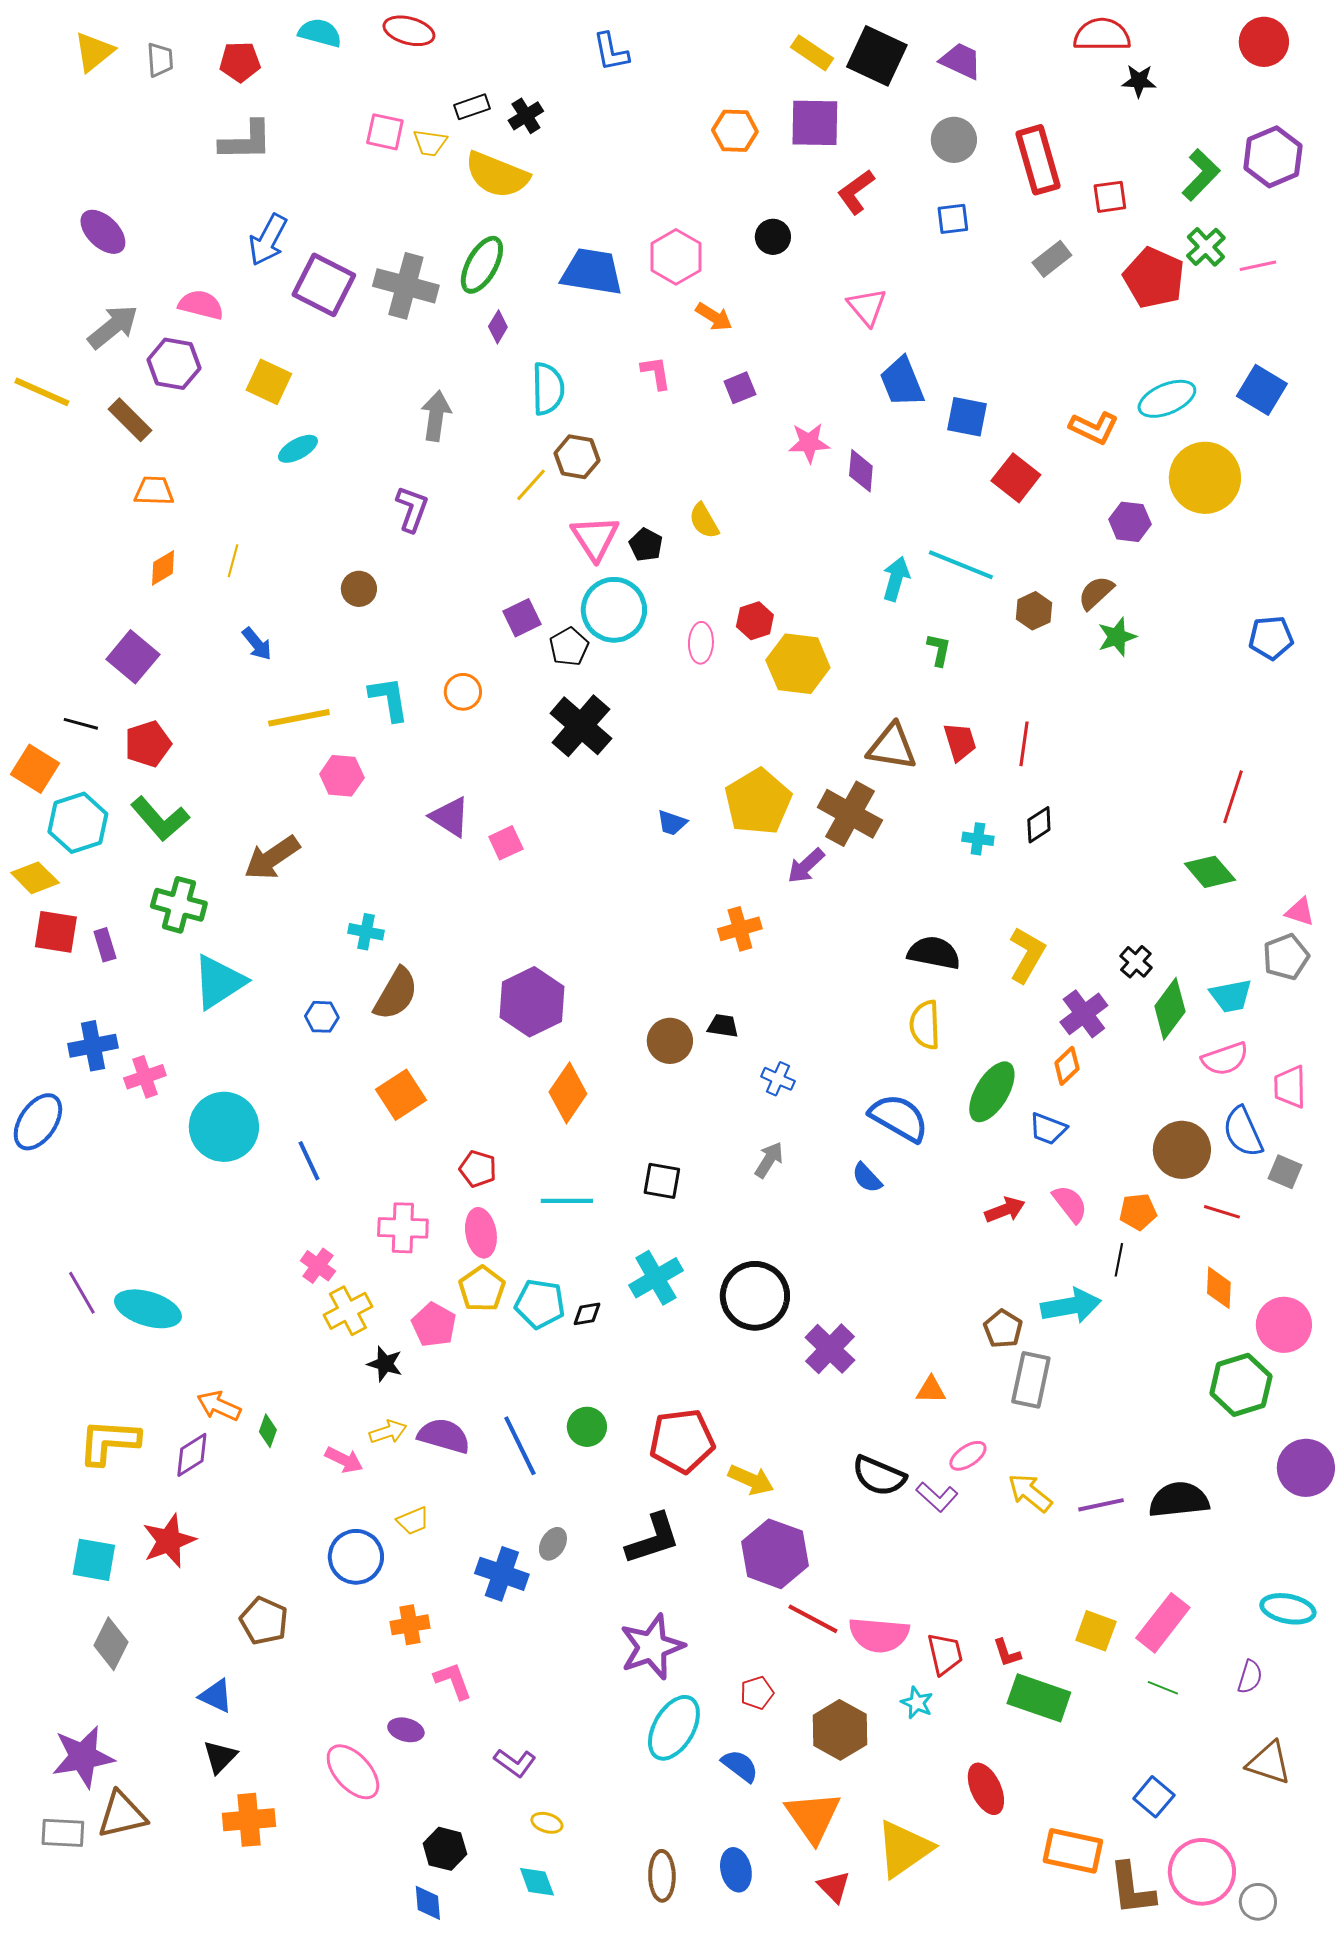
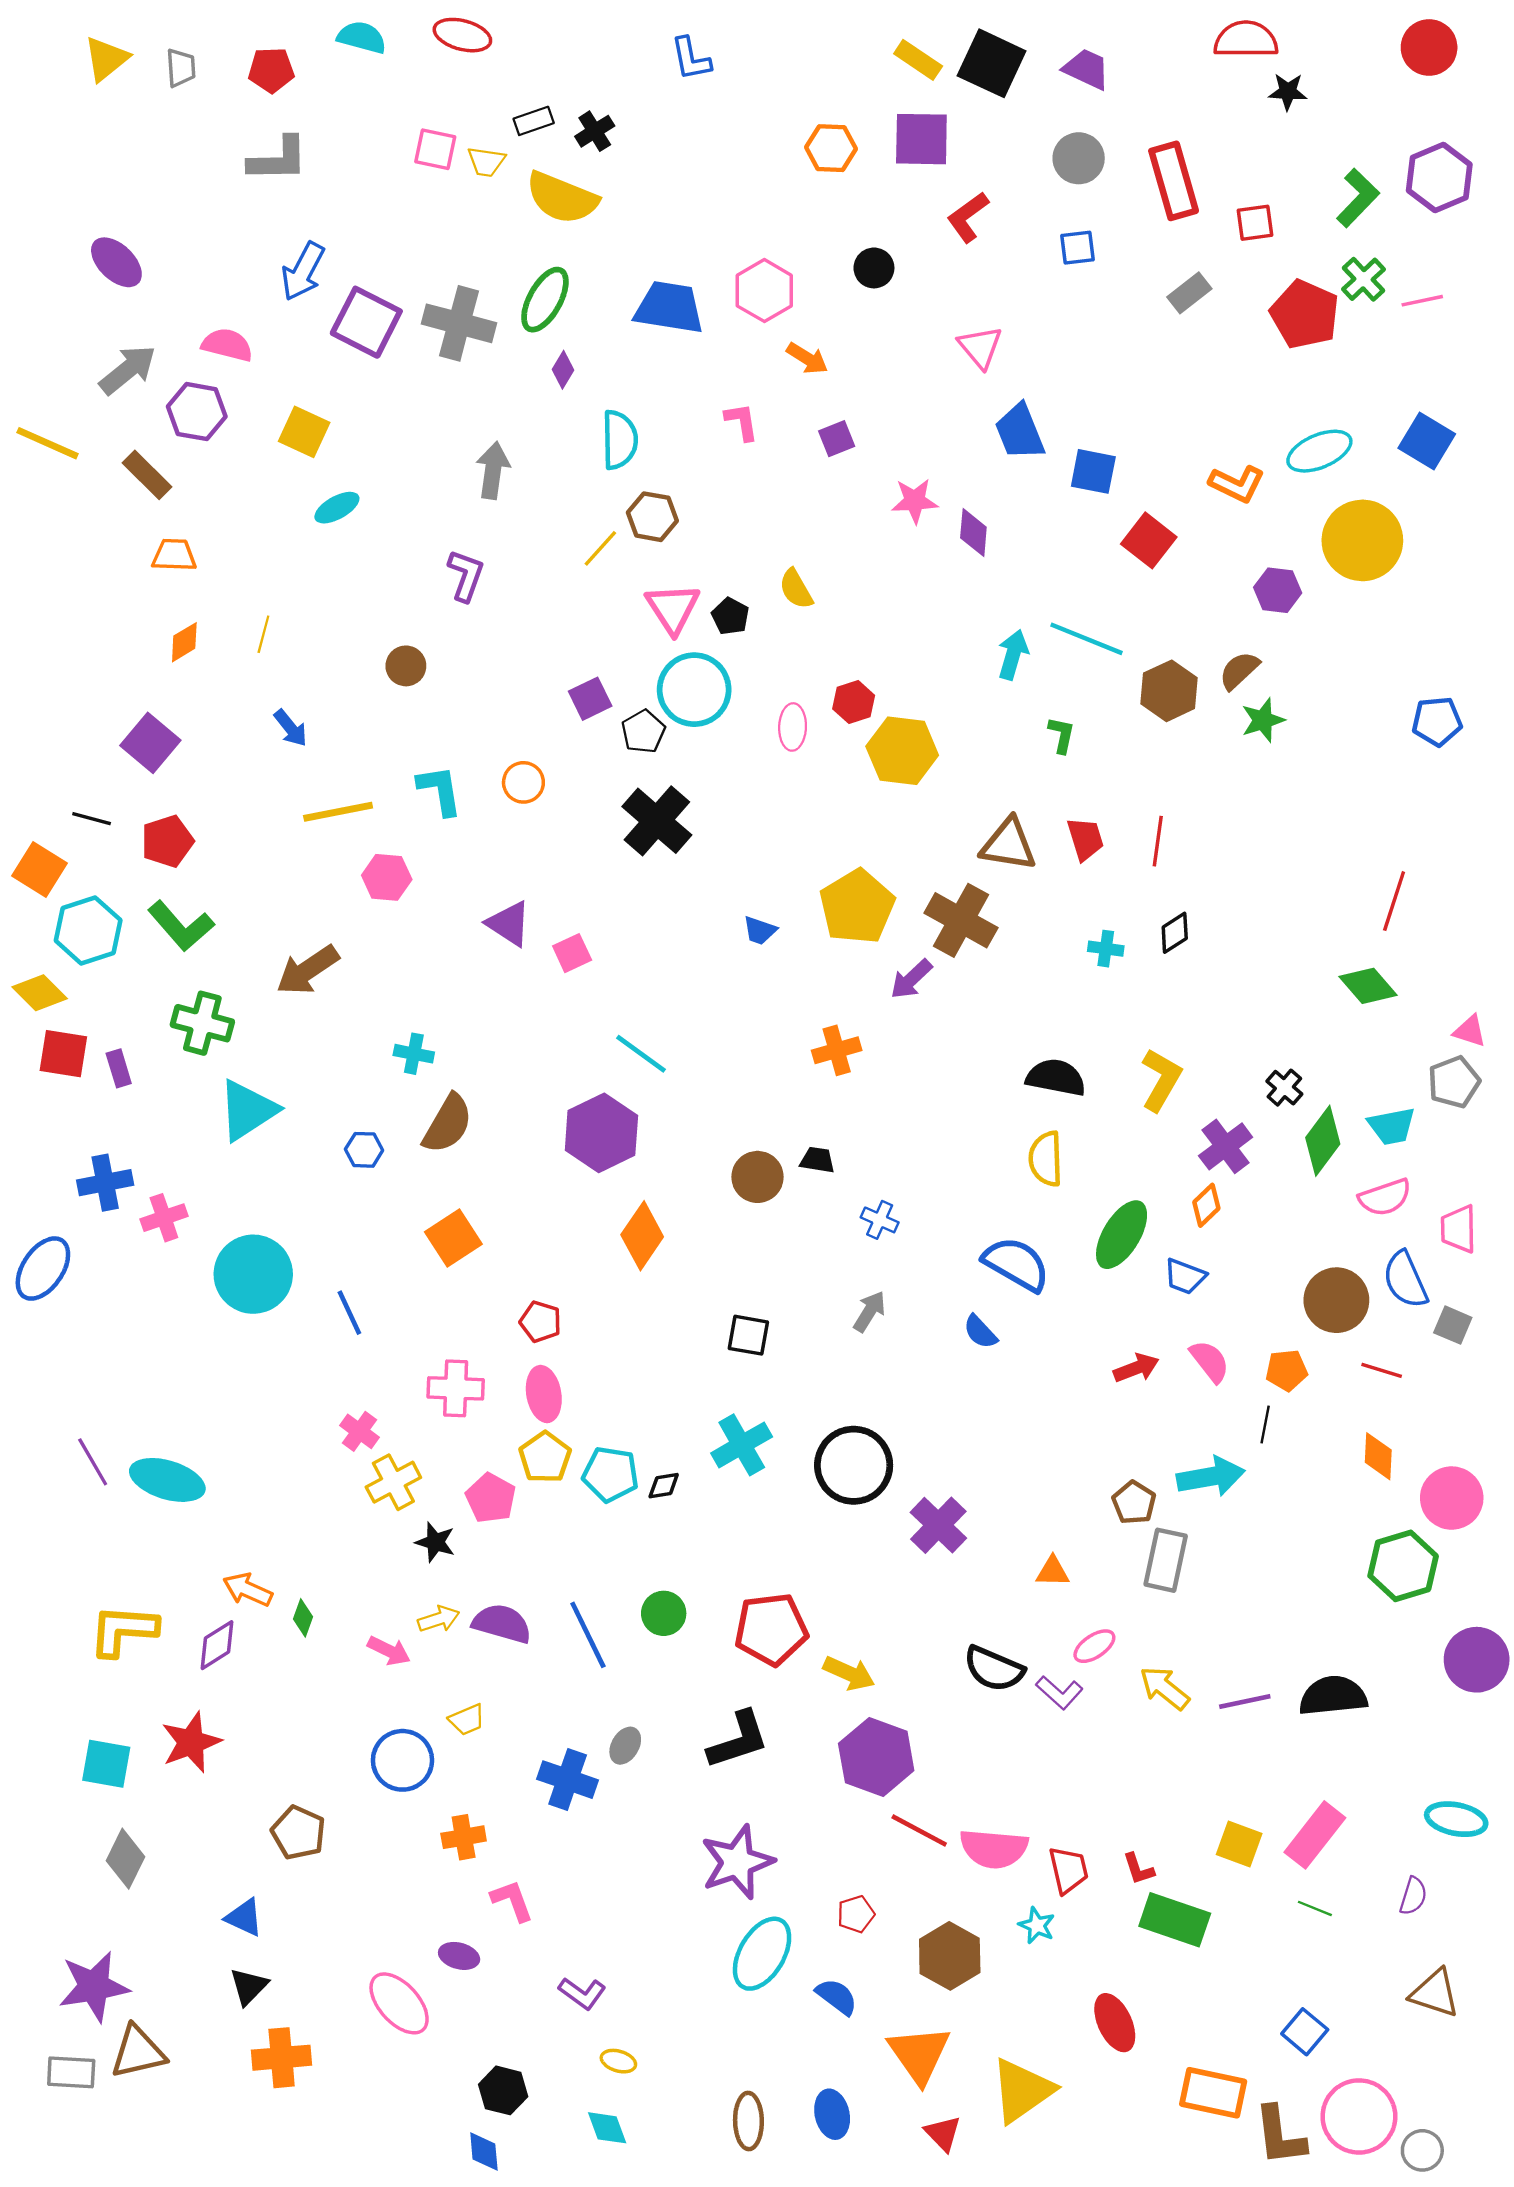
brown hexagon: (1034, 611) -> (1169, 691), size x1.4
cyan line: (567, 1201) -> (641, 1054), moved, turned 36

